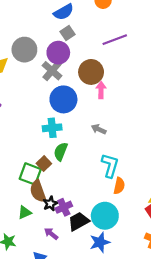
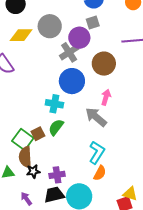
pink arrow: (101, 90) -> (106, 97), moved
gray arrow: (99, 129) -> (96, 117), size x1.6
purple cross: (64, 207) -> (57, 175), moved

